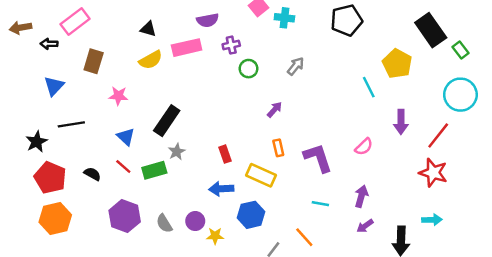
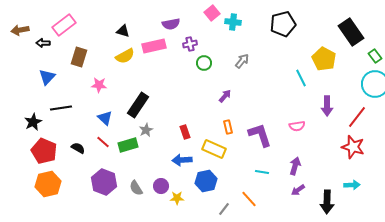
green rectangle: (460, 50) -> (375, 56), moved
pink semicircle: (364, 147) -> (297, 126), turned 35

